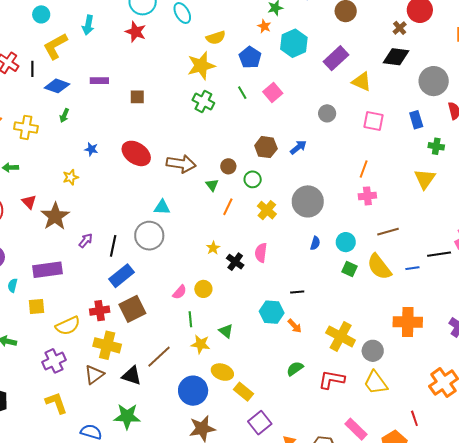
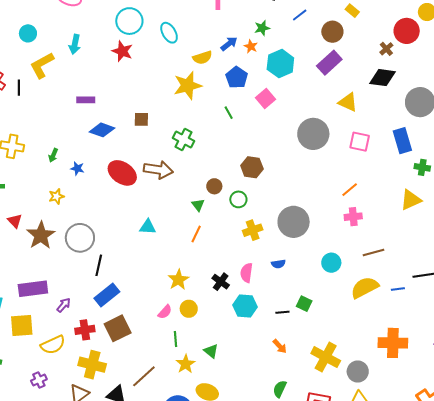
purple rectangle: (336, 58) -> (329, 63), moved
blue diamond: (57, 86) -> (102, 130), moved
pink square: (273, 92) -> (265, 99), moved
brown square: (137, 97) -> (141, 119), moved
green cross: (203, 102) -> (184, 140), moved
gray circle: (327, 113) -> (313, 134), size x1.8
green arrow: (64, 115) -> (53, 155), moved
blue rectangle: (416, 120) -> (402, 141), size x1.4
blue arrow: (298, 147) -> (229, 44), moved
brown arrow: (181, 164) -> (158, 170), moved
orange line: (364, 169) -> (350, 190), turned 30
yellow triangle: (425, 179) -> (411, 200), turned 30
orange line: (228, 207) -> (196, 234), moved
yellow cross: (267, 210) -> (253, 230), turned 30
gray circle: (149, 236) -> (80, 238), moved
purple arrow: (86, 240) -> (64, 305), moved
blue semicircle: (315, 243) -> (278, 264), moved, turned 64
yellow star: (213, 248) -> (178, 280), moved, size x1.5
yellow semicircle: (379, 267) -> (365, 287), turned 100
green square: (349, 269) -> (304, 304), moved
yellow square: (36, 306) -> (22, 325), size x1.4
cyan hexagon: (272, 312) -> (245, 306), moved
yellow star: (201, 344) -> (186, 364), turned 30
purple cross: (54, 361) -> (39, 380), size x0.7
green semicircle: (295, 369) -> (280, 389), turned -30

